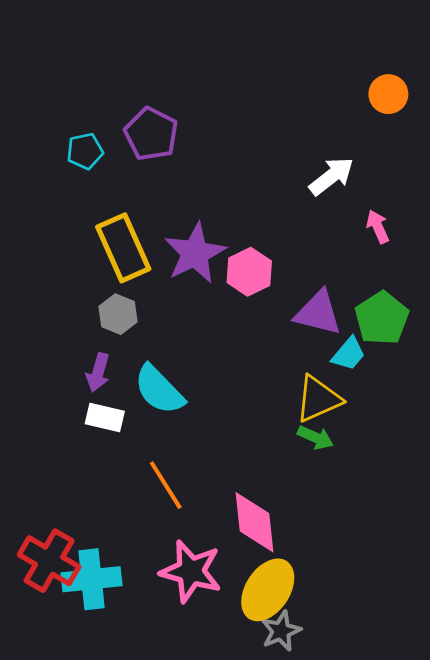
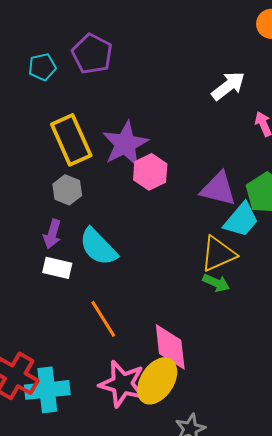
pink hexagon: (249, 272) -> (150, 172), moved
cyan trapezoid: (349, 354) -> (241, 220), size x1.4
yellow ellipse: (268, 590) -> (157, 381), moved

